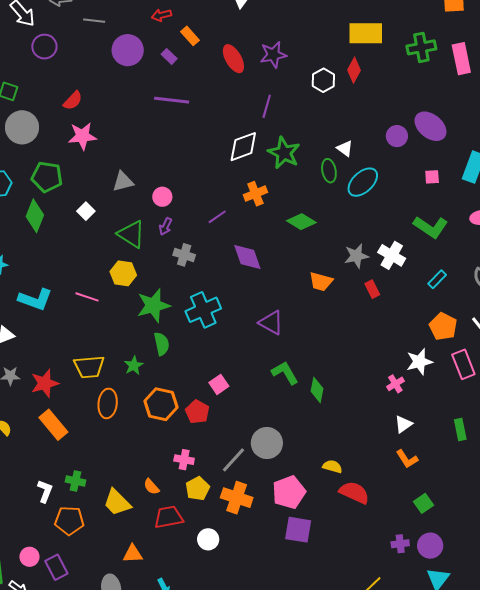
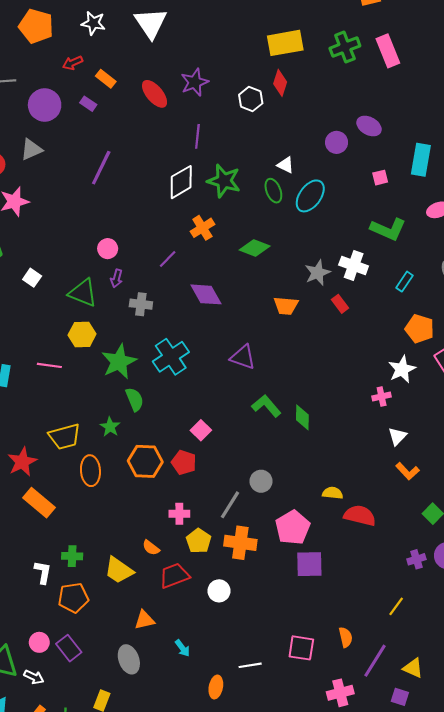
purple line: (172, 100) -> (101, 168), moved, turned -60
purple ellipse: (430, 126) -> (369, 126), size x0.7
gray triangle: (123, 182) -> (31, 150), moved
pink cross: (395, 384) -> (382, 396), turned 30
gray circle: (267, 443) -> (261, 481), size x0.7

